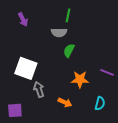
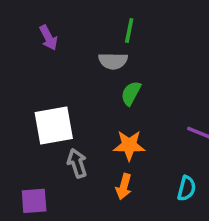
white square: (26, 68) -> (54, 126), turned -30
orange star: (80, 79) -> (129, 145), moved
orange arrow: (65, 102) -> (124, 187), turned 80

